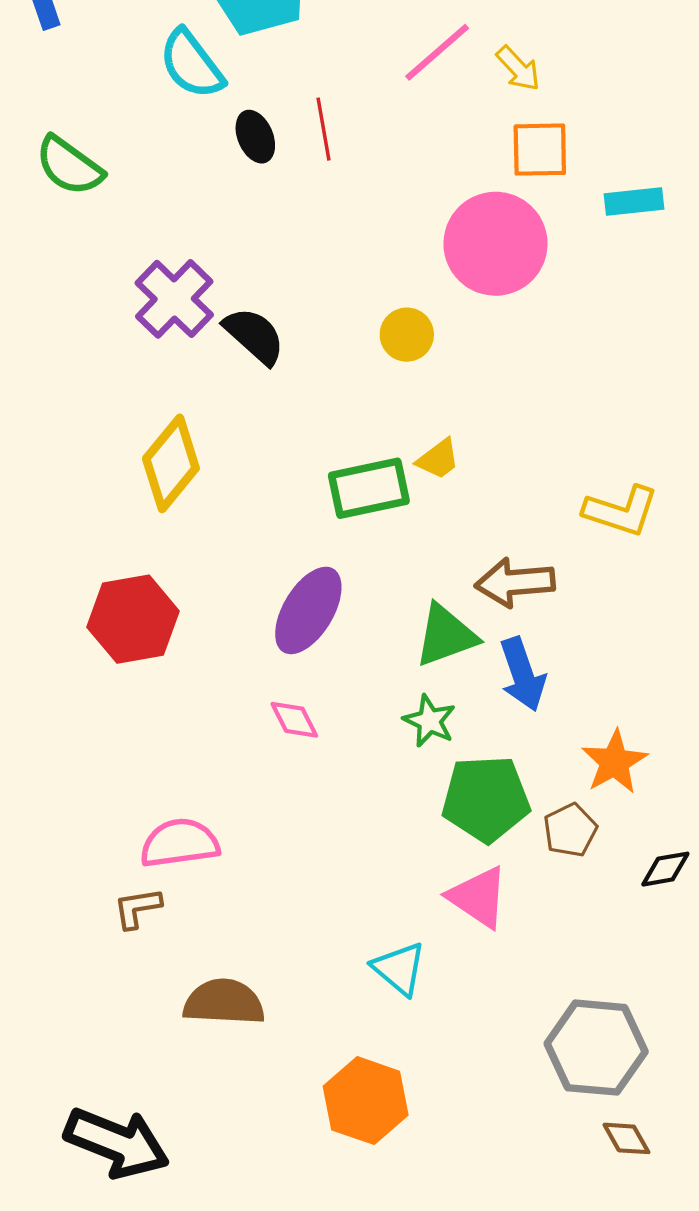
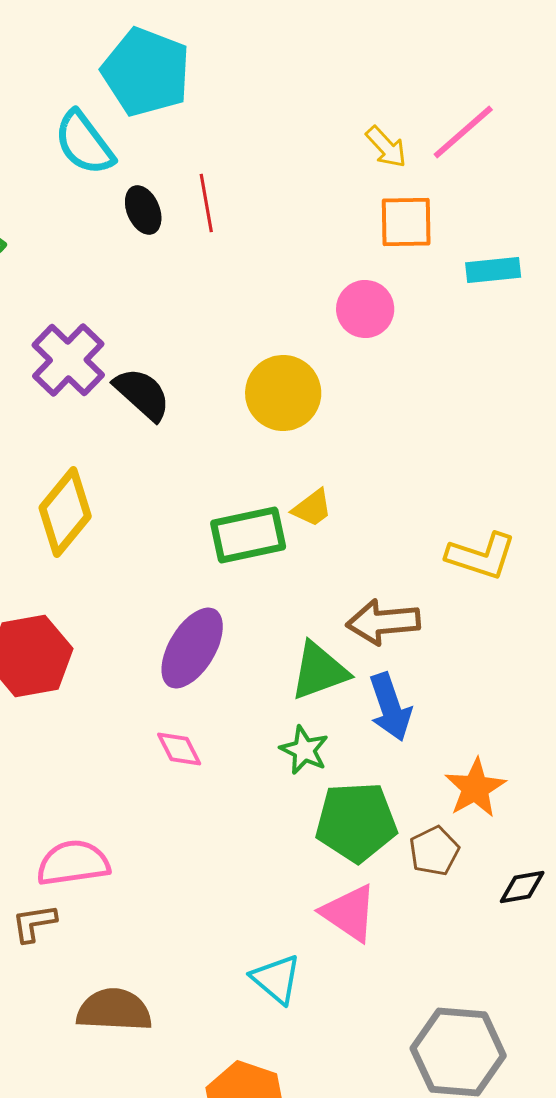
pink line: (437, 52) -> (463, 132), moved
pink circle: (496, 244) -> (365, 309), size x0.6
yellow circle: (407, 335) -> (283, 393), size x1.5

